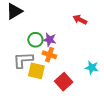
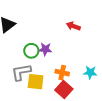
orange cross: (49, 55) -> (62, 73), moved

